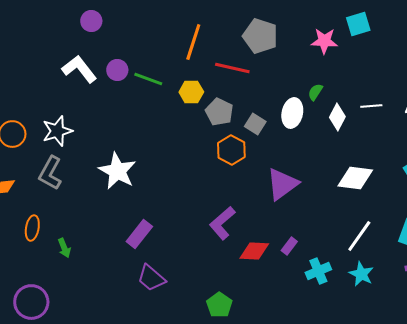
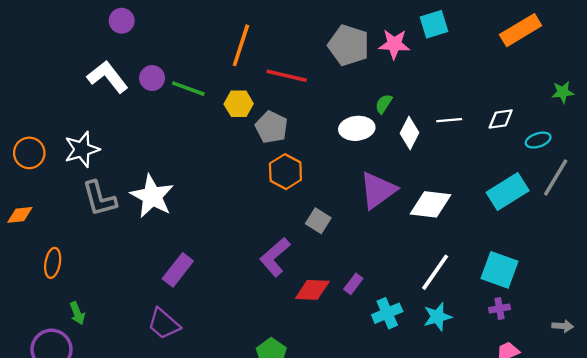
gray pentagon: (260, 36) -> (349, 45), moved
white ellipse: (292, 113) -> (357, 128), turned 72
gray square: (255, 124) -> (318, 221), moved
gray L-shape: (50, 173) -> (99, 199), moved, turned -44
purple triangle: (282, 184) -> (378, 190), moved
green arrow: (64, 248) -> (77, 313), moved
cyan star: (361, 274) -> (438, 317), turned 30
purple trapezoid: (151, 278) -> (164, 324), moved

